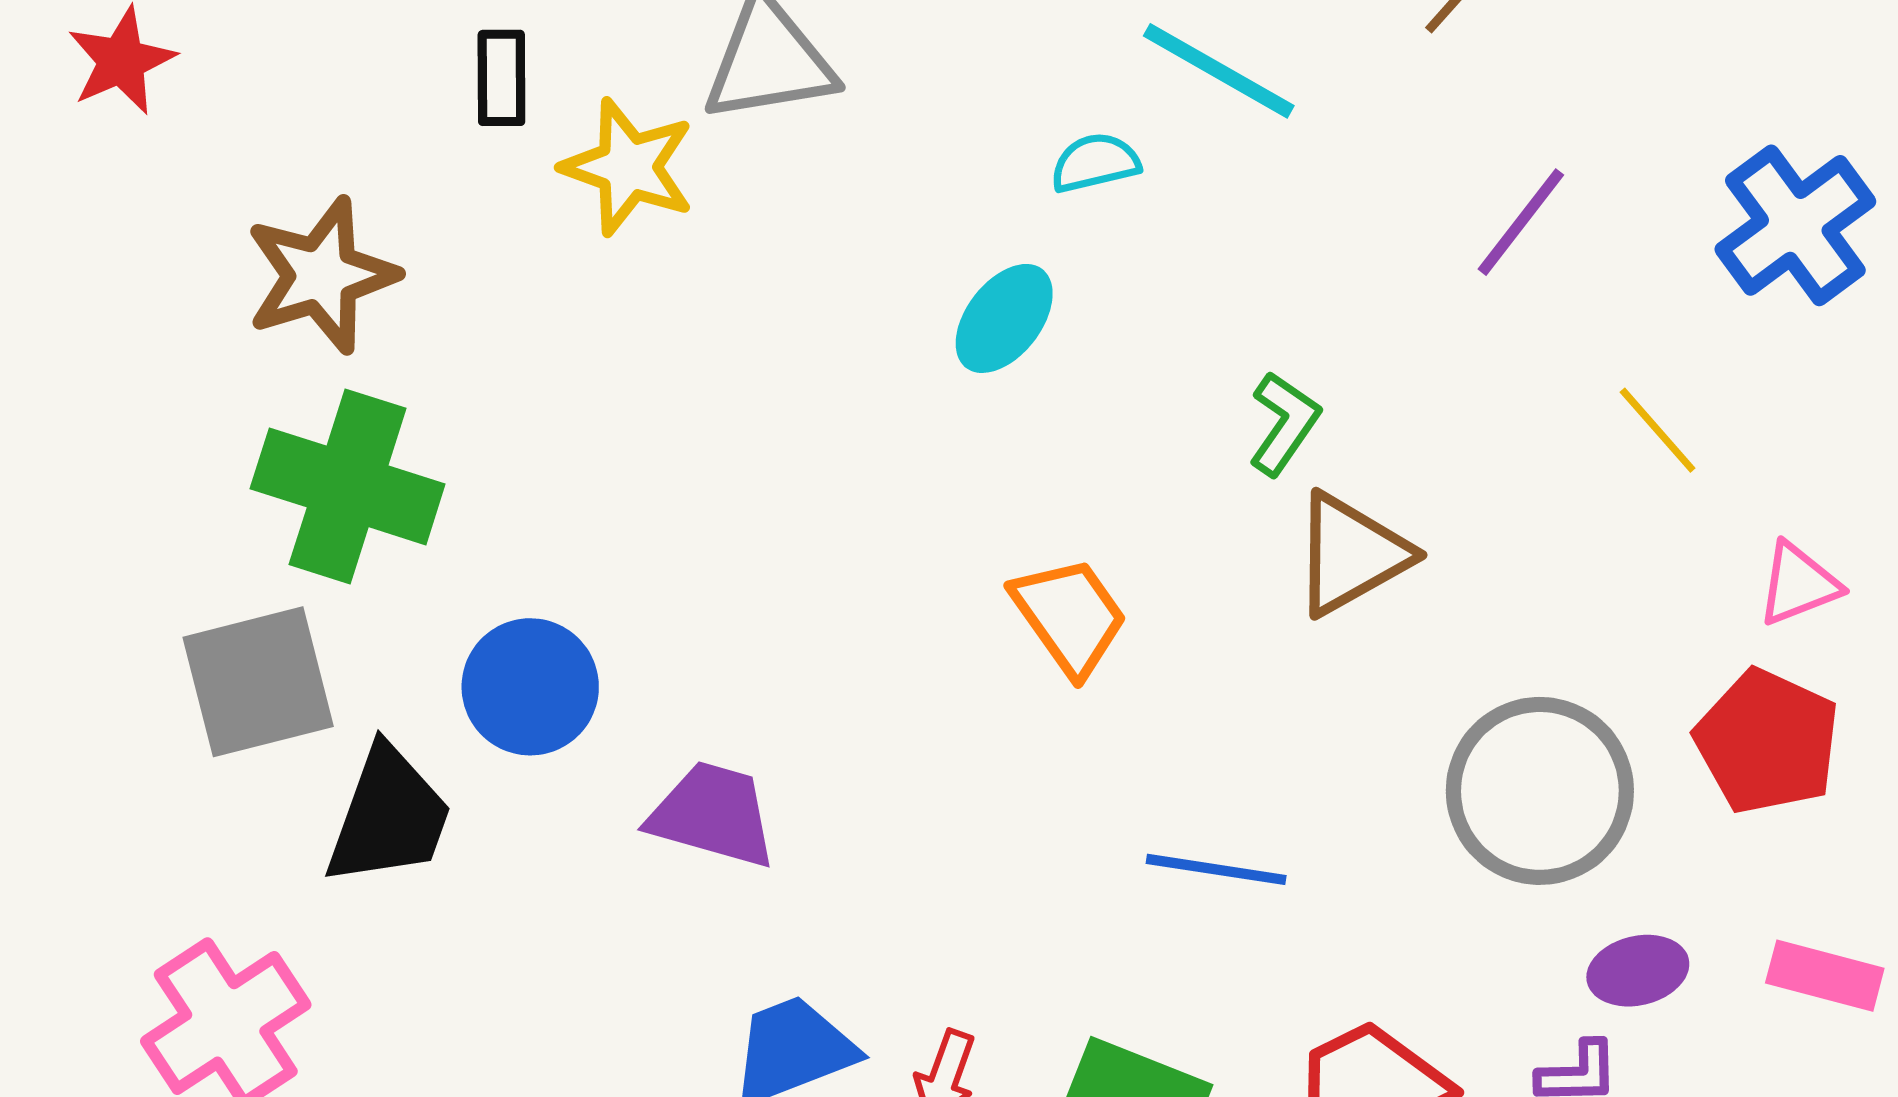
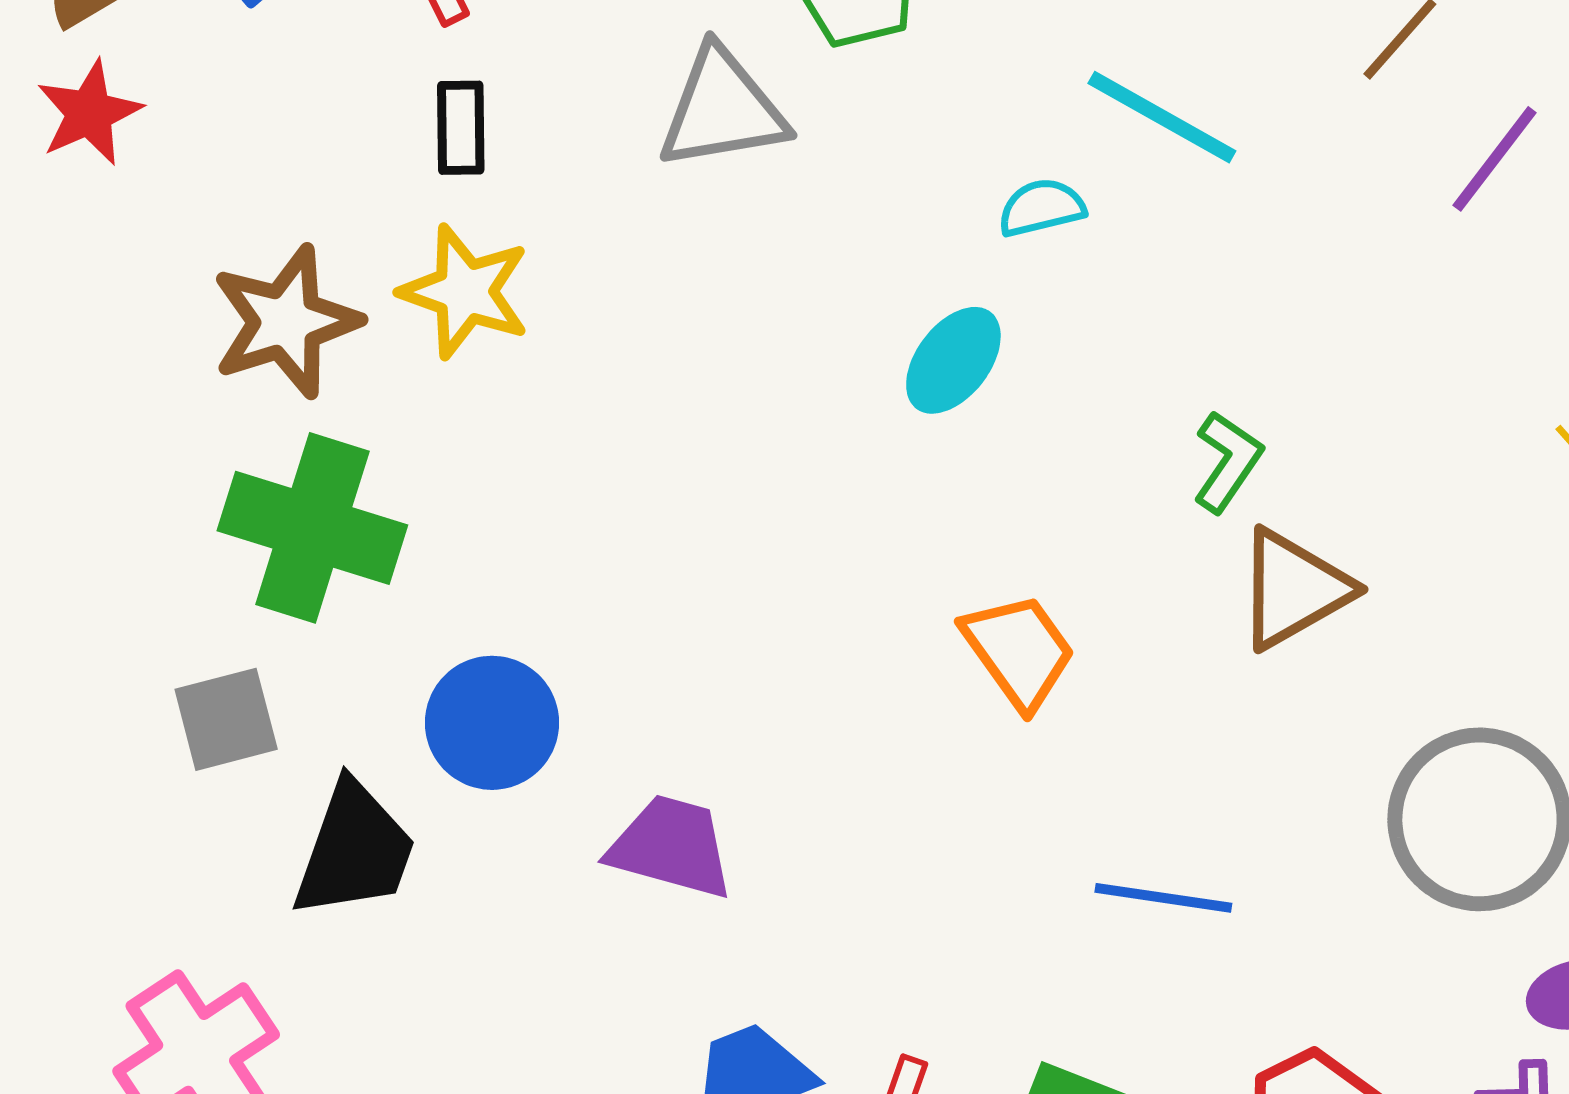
yellow star: (628, 167) -> (465, 292), moved
purple line: (1521, 222) -> (1495, 159), moved
gray square: (258, 682) -> (226, 719), size x0.7

